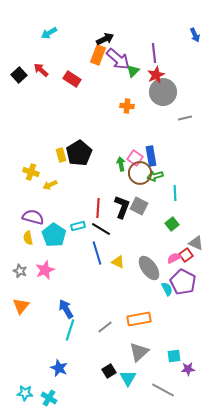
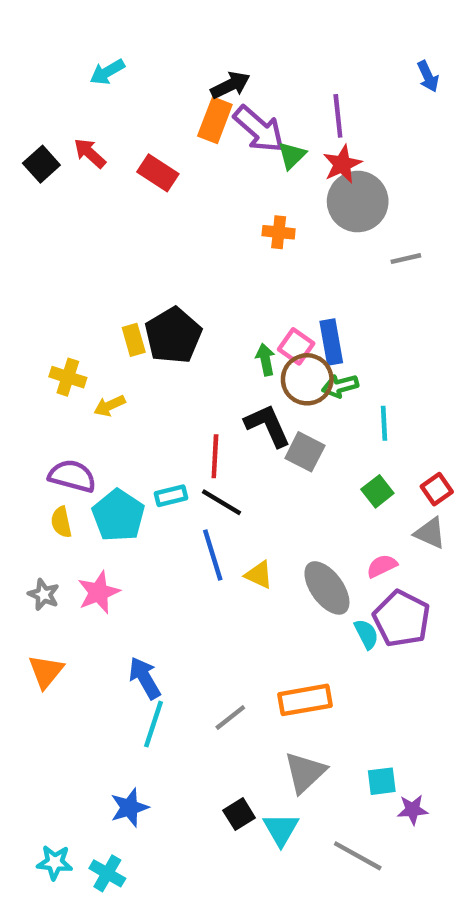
black L-shape: (122, 207) -> (268, 425), moved, turned -45
red square: (186, 255) -> (437, 489), moved
blue star: (59, 368) -> (129, 808), turned 30

